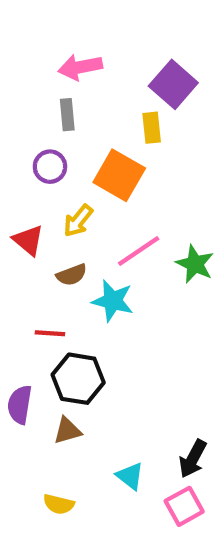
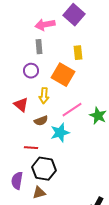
purple square: (173, 84) -> (74, 15), moved
yellow arrow: (78, 221) -> (44, 96), turned -35
cyan star: (113, 301) -> (60, 133), turned -30

